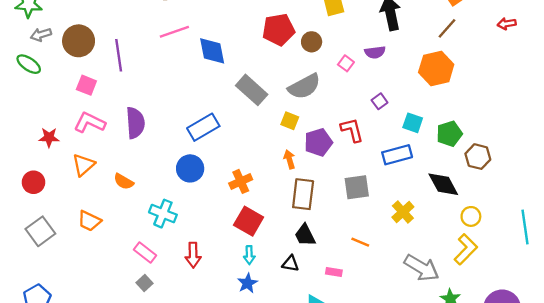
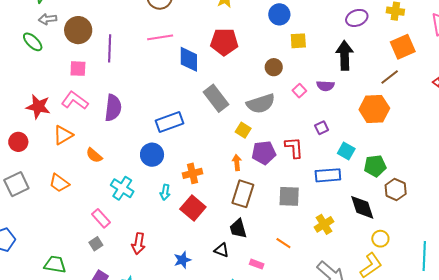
red pentagon: (278, 30) -> (224, 42), moved
pink square: (86, 85) -> (78, 69), turned -30
red star: (49, 137) -> (38, 107), size x1.4
red arrow: (193, 255) -> (138, 244), moved
cyan arrow: (249, 255) -> (165, 192), moved

